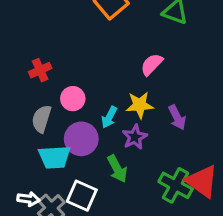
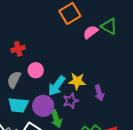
pink semicircle: (152, 64) -> (91, 32), moved
cyan arrow: (109, 117) -> (57, 86), size x1.5
purple circle: (81, 139) -> (43, 106), moved

